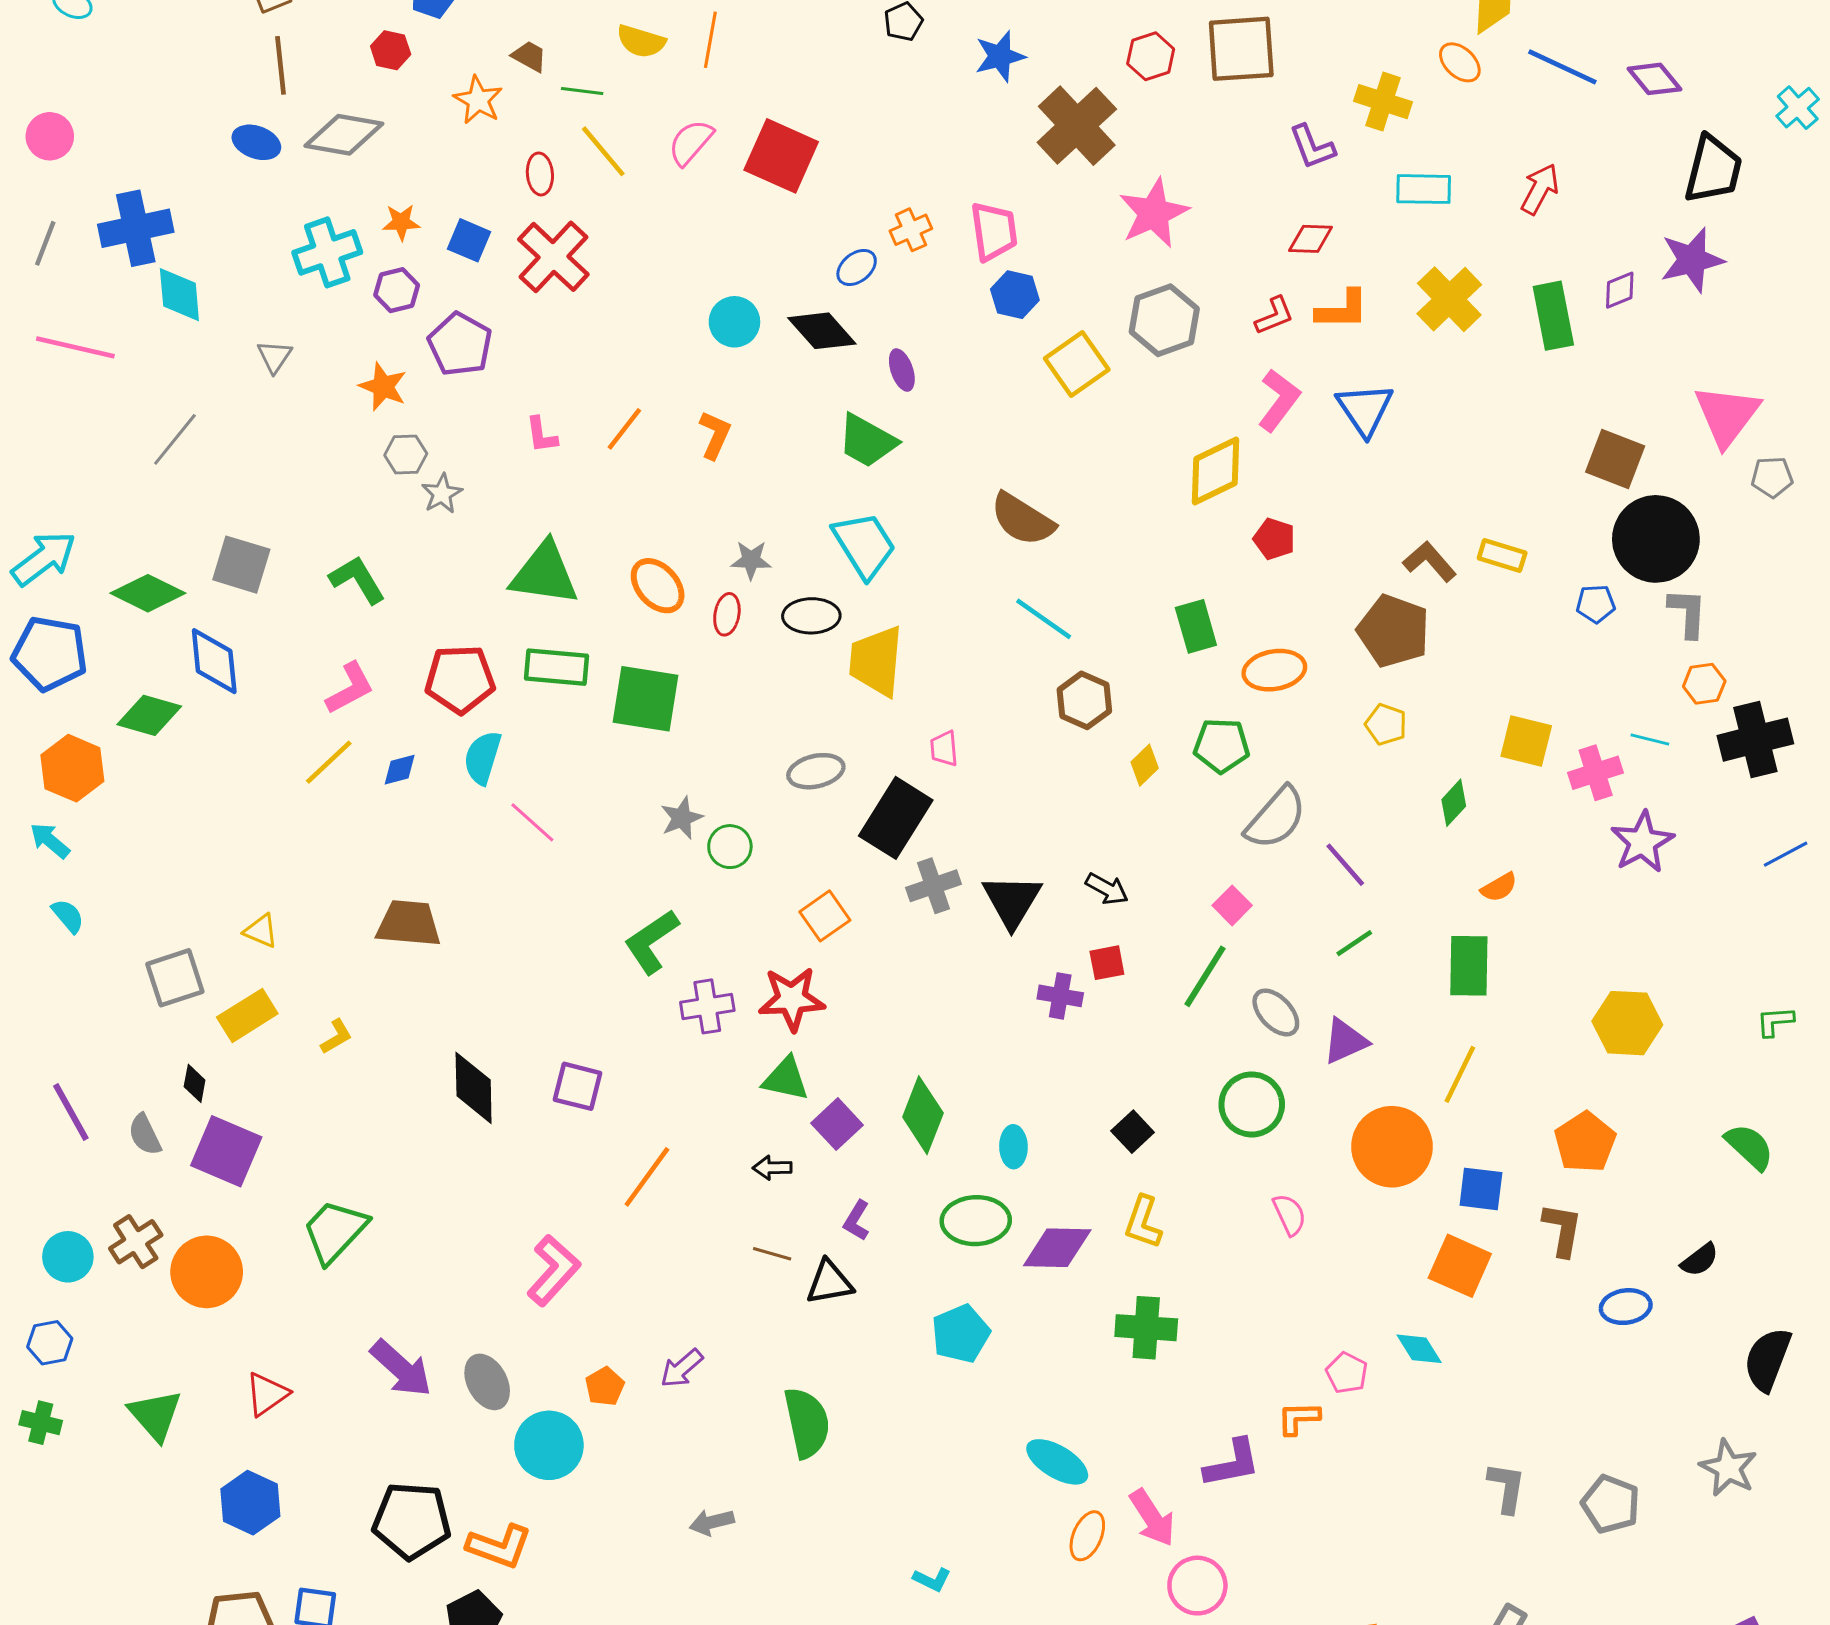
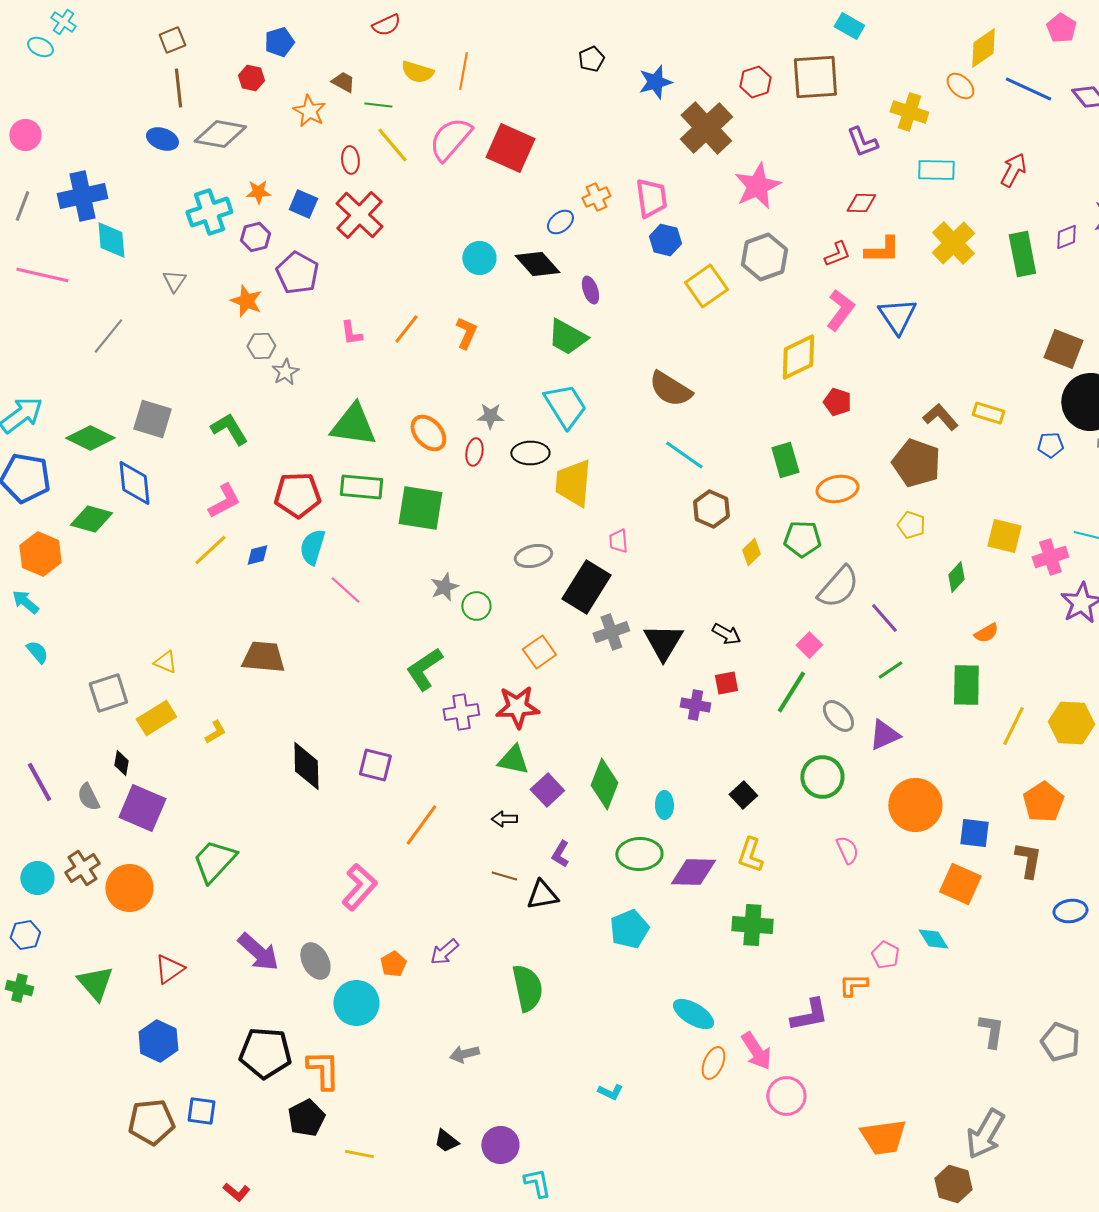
pink semicircle: (691, 142) -> (450, 139), size x1.4
yellow line: (1460, 1074) -> (1013, 726), moved
orange L-shape: (499, 1546) -> (323, 1070), turned -111

